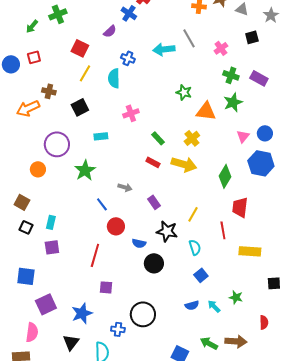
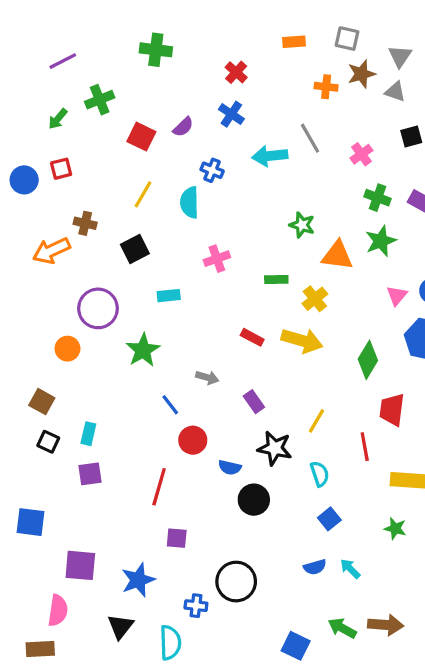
blue cross: (129, 13) -> (231, 114), moved
red square: (80, 48) -> (141, 137), moved
green rectangle: (158, 138) -> (276, 280), moved, turned -48
blue square: (26, 276) -> (31, 522), moved
green star: (236, 297) -> (395, 529), moved
purple square: (46, 304) -> (80, 565), turned 30

